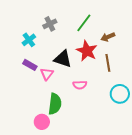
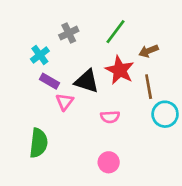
purple rectangle: (30, 65) -> (50, 81), moved
cyan circle: (120, 94) -> (165, 114), moved
green semicircle: (55, 104) -> (39, 143), moved
pink circle: (42, 122) -> (109, 162), moved

